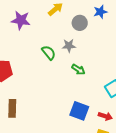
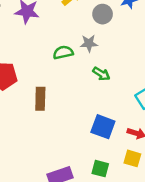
green semicircle: (49, 53) -> (63, 52), turned -63
brown rectangle: (12, 108) -> (40, 99), moved

